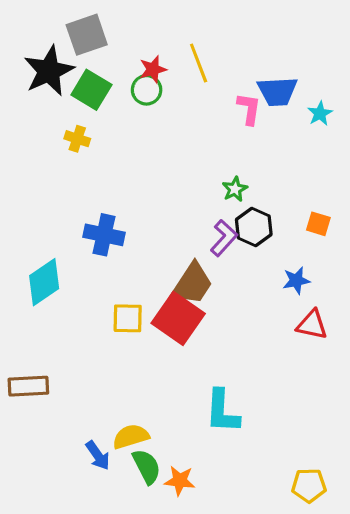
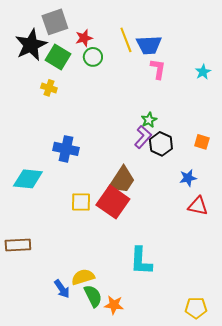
red star: (153, 69) -> (84, 38), moved
blue trapezoid: (277, 91) -> (149, 45), moved
purple L-shape: (224, 238) -> (143, 137), moved
cyan diamond: (44, 282) -> (28, 179), turned 40

